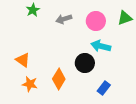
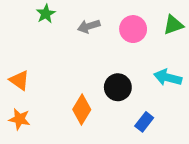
cyan arrow: (101, 46) -> (168, 78), moved
orange triangle: (23, 60) -> (19, 80), moved
orange star: (30, 84) -> (19, 119), moved

